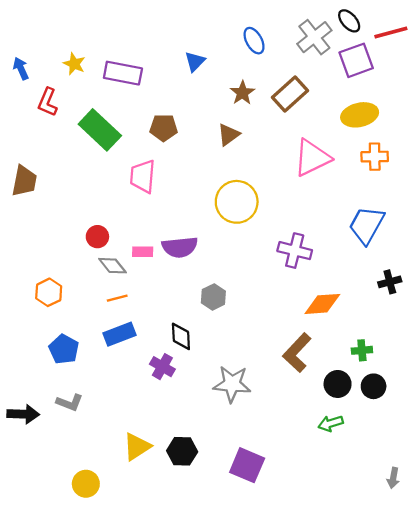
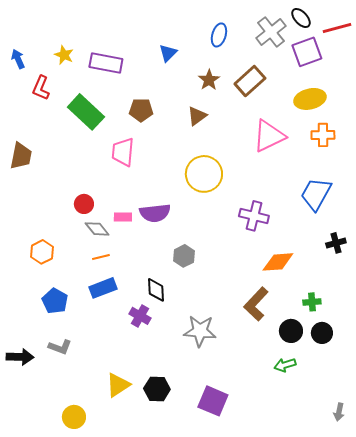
blue ellipse: (254, 41) -> (219, 35), turned 45

